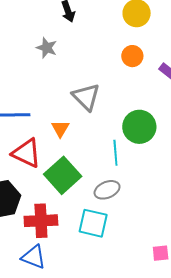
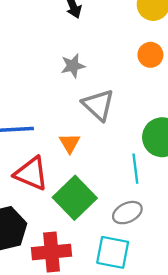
gray star: (47, 48) -> (73, 66), moved, turned -30

